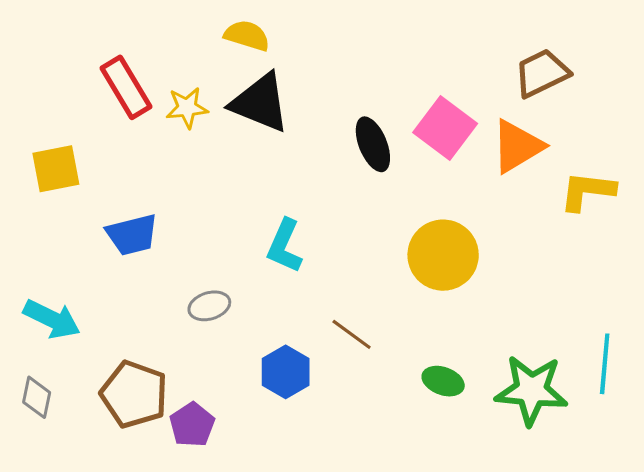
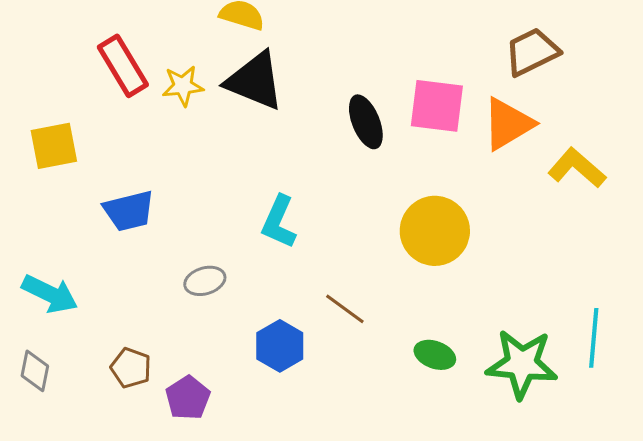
pink square: (445, 128) -> (437, 106), turned -30
yellow L-shape: (587, 191) -> (577, 168), turned 34
brown pentagon: (134, 394) -> (131, 368), size x0.6

